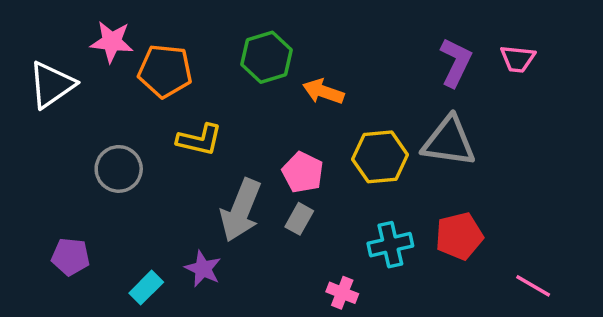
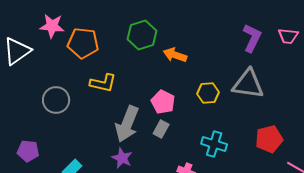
yellow hexagon: (380, 157) -> (208, 93), size x0.7
red pentagon: (459, 236) -> (269, 139), moved
cyan cross: (390, 245) -> (214, 144), turned 30
purple star: (203, 269) -> (122, 158), moved

